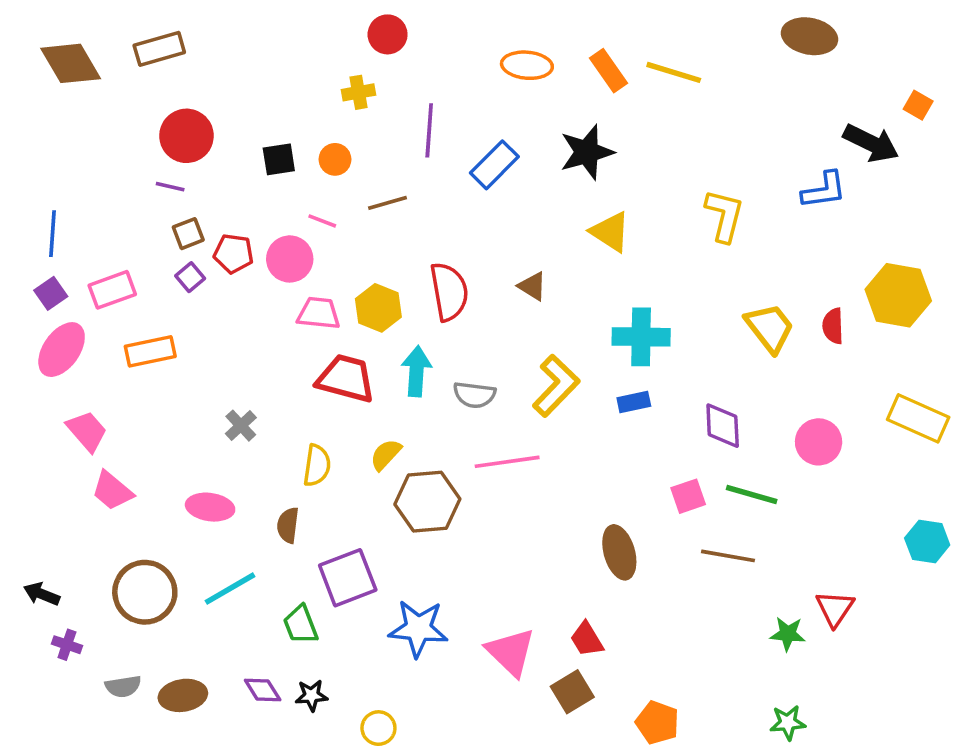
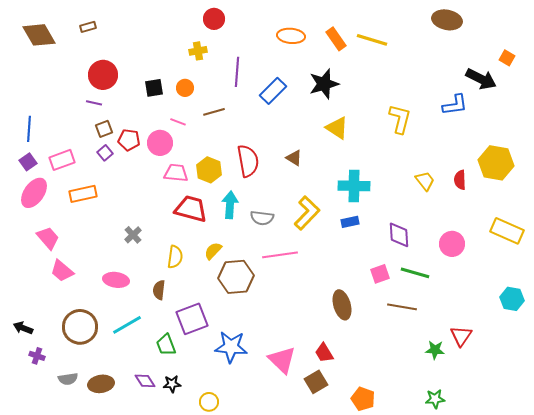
brown rectangle: (159, 49) -> (88, 27), size x0.6
yellow trapezoid: (770, 328) -> (425, 181), size x0.7

